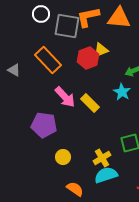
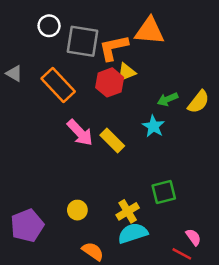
orange L-shape: (88, 17) -> (113, 48), moved
gray triangle: (14, 70) -> (14, 73), moved
purple pentagon: (44, 125) -> (27, 226), moved, turned -30

